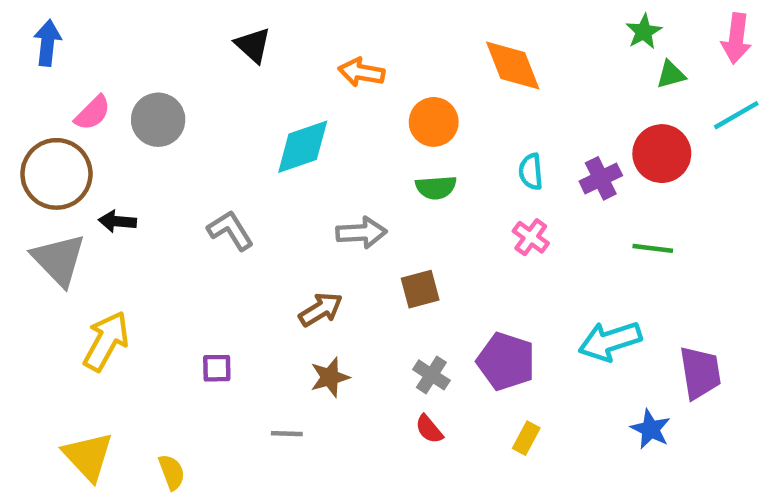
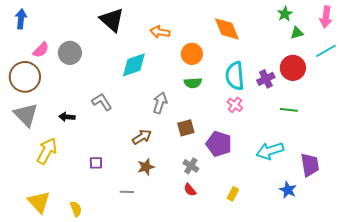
black triangle: (253, 45) -> (112, 20), size x1.5
cyan semicircle: (531, 172) -> (235, 76), size x1.8
black arrow: (117, 221) -> (67, 117), moved
gray arrow: (361, 233) -> (160, 103), turned -70
purple pentagon: (506, 361) -> (219, 144), moved

